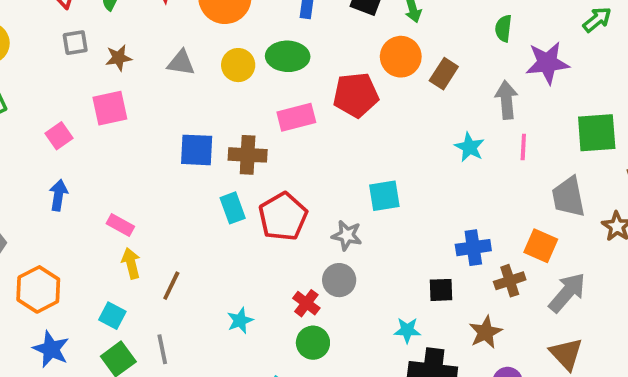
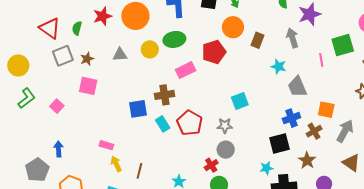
gray square: (75, 43) -> (63, 56), size x1.5
brown rectangle: (444, 74) -> (257, 40), moved
pink square: (110, 108) -> (88, 86), turned 36
pink square: (59, 136) -> (57, 106), moved
pink line: (523, 147) -> (321, 60), moved
blue square: (197, 150) -> (138, 109), moved
blue arrow: (58, 195) -> (59, 149), moved
gray trapezoid: (568, 197) -> (297, 87), moved
black square: (441, 290) -> (279, 144), size x1.5
red cross: (306, 303) -> (211, 165), turned 32

